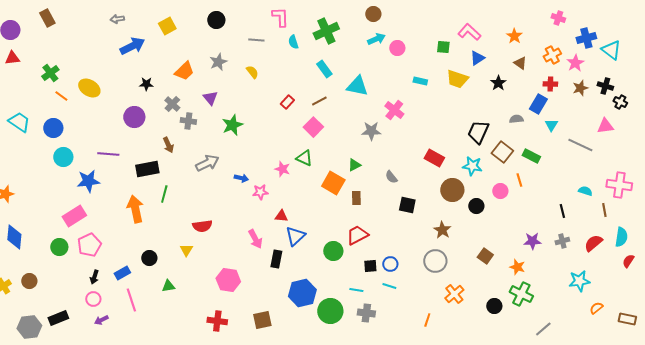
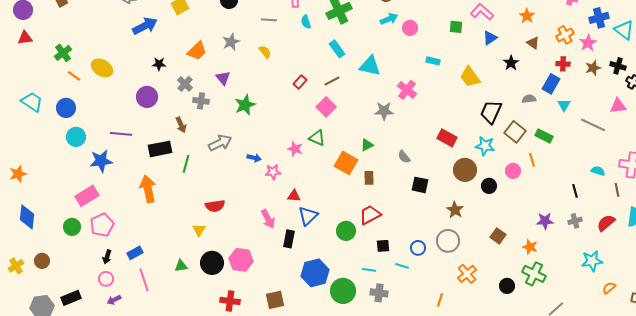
yellow trapezoid: (457, 79) -> (470, 77), moved, turned 35
green line: (164, 194) -> (186, 164), moved
black circle: (149, 258) -> (212, 263), moved, size x1.5
blue circle: (390, 264) -> (418, 248), moved

